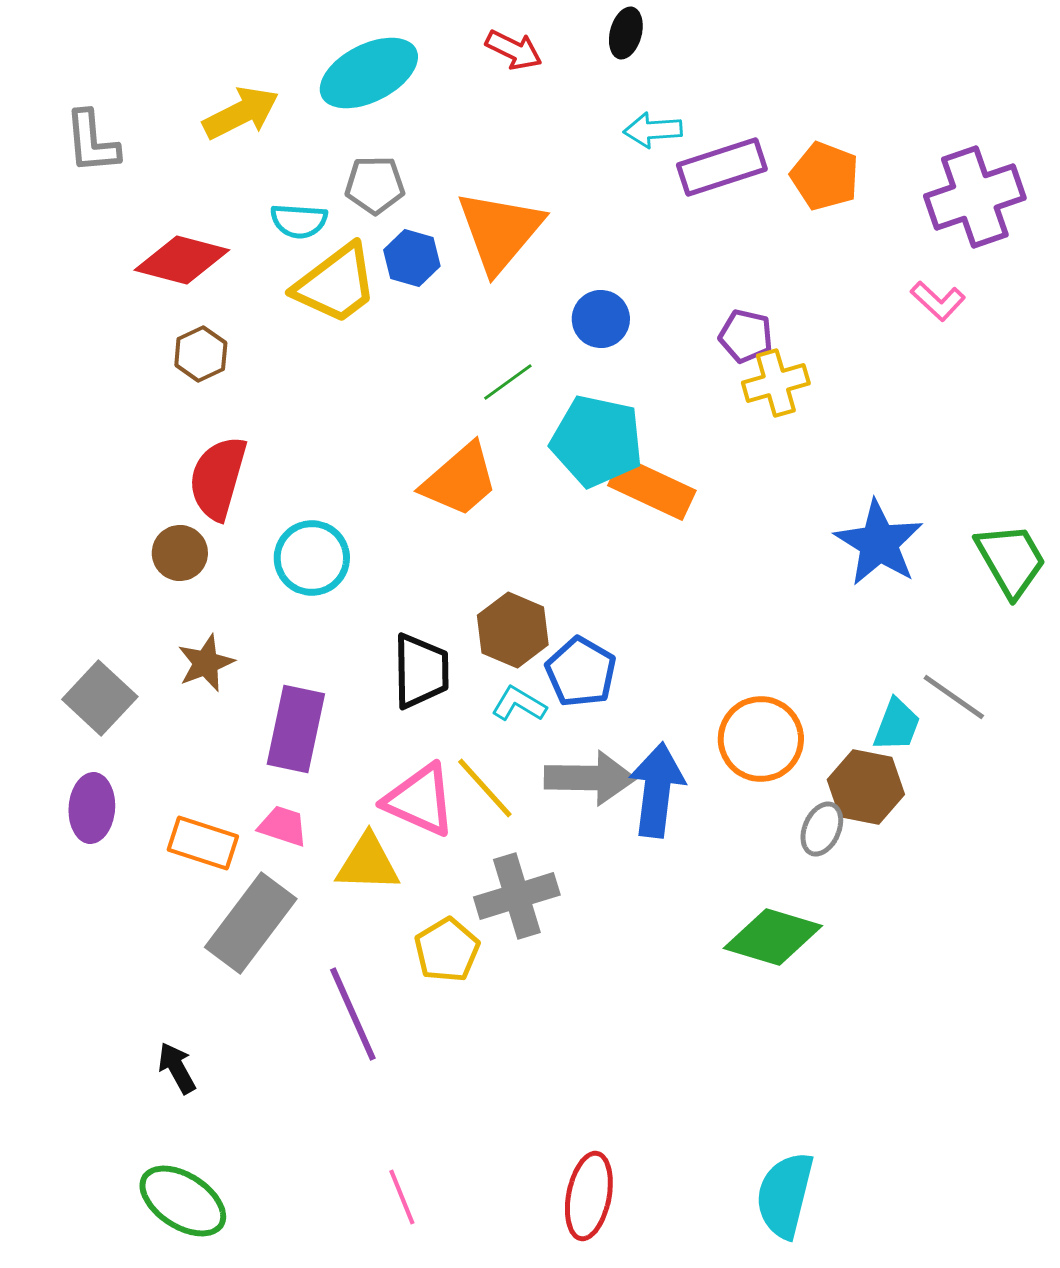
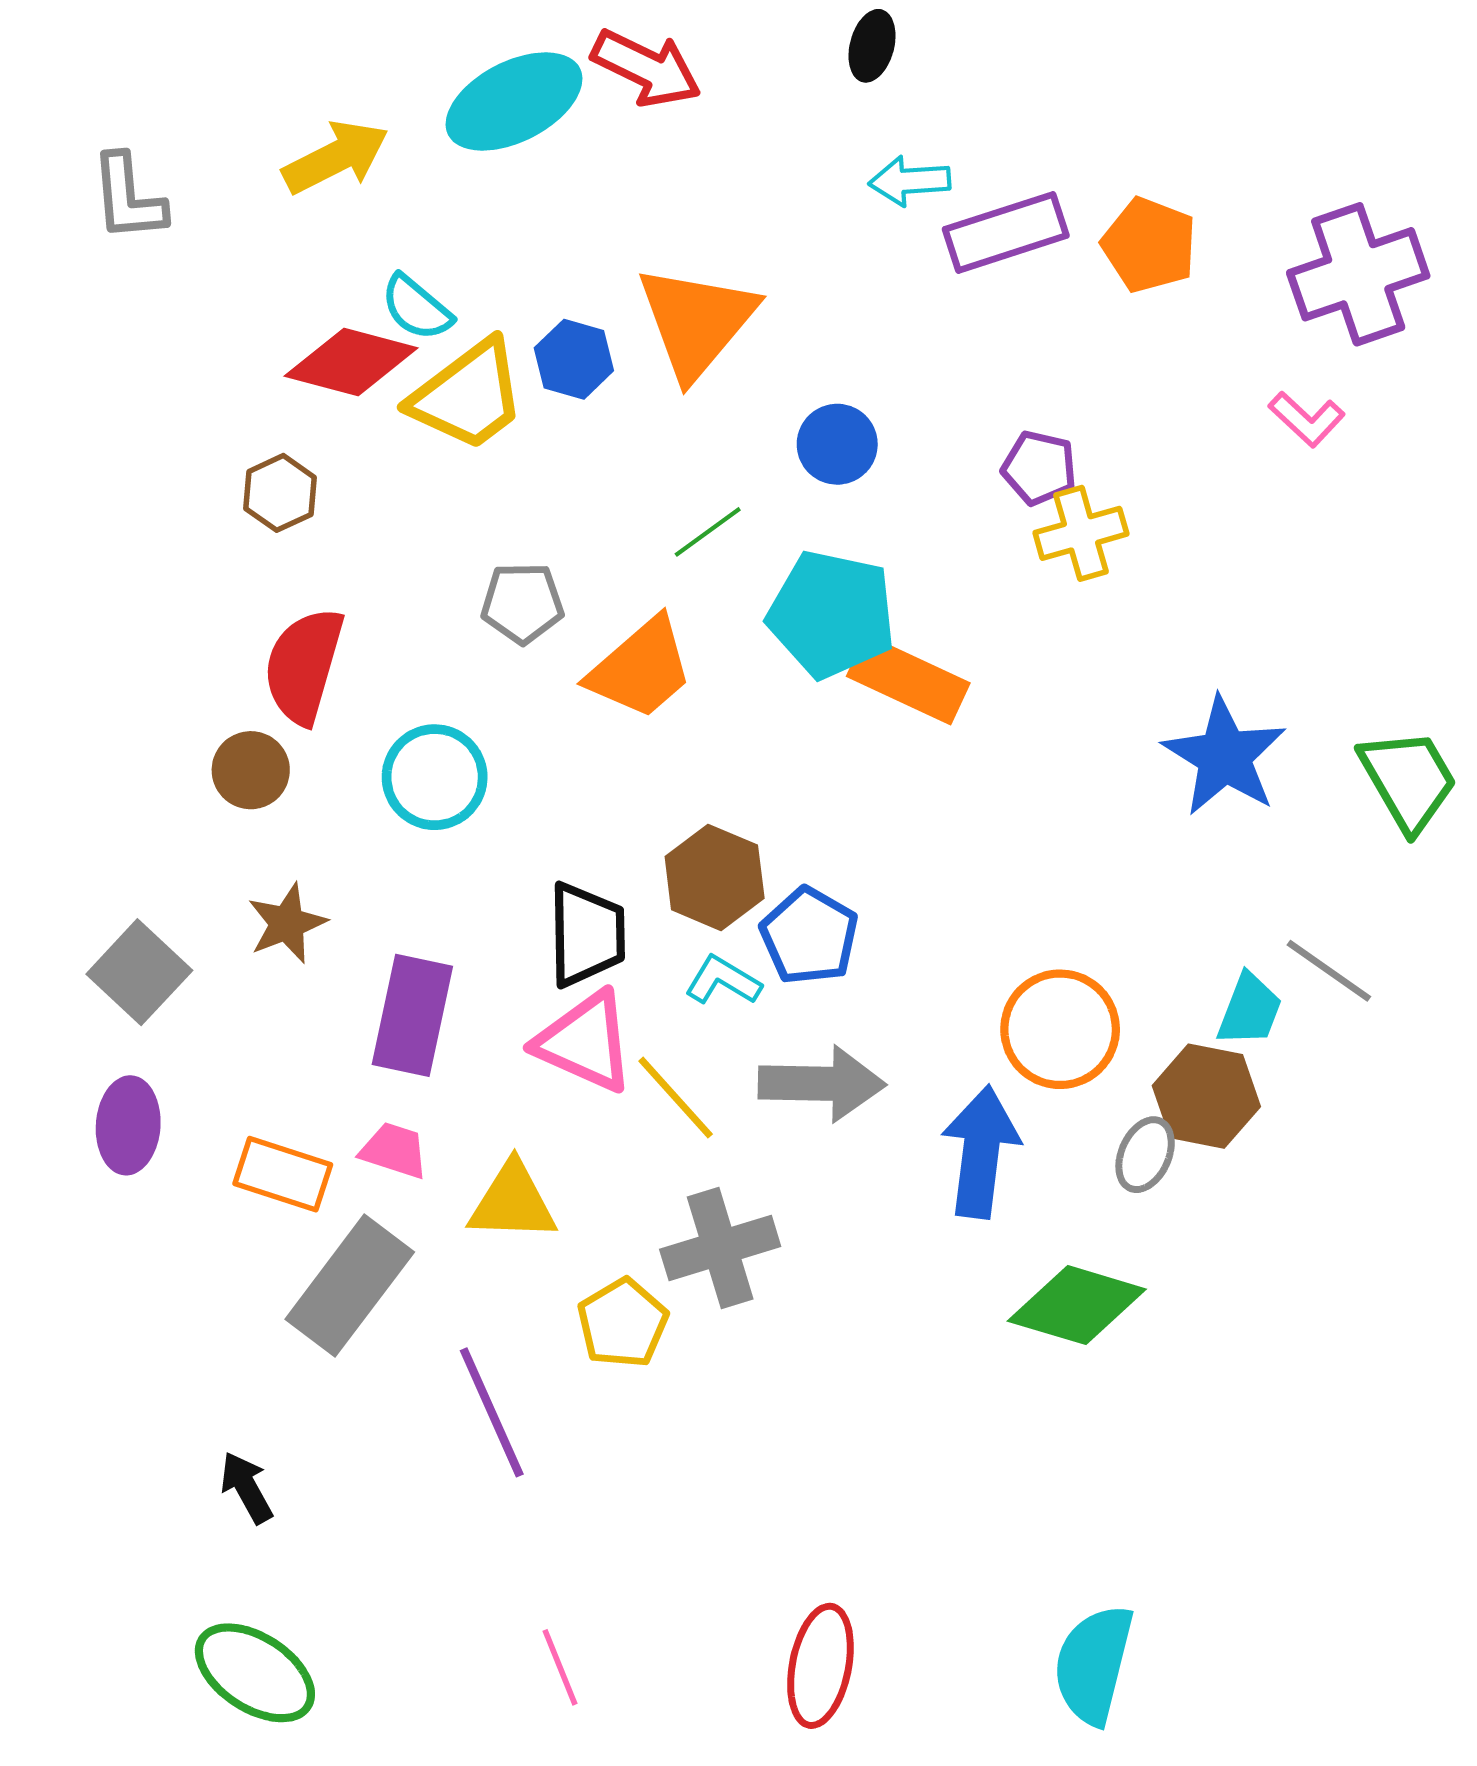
red arrow: (514, 50) -> (646, 68), moved, size x1.4
gray pentagon: (375, 185) -> (522, 603), moved
cyan semicircle: (299, 221) -> (417, 308), turned 36
red diamond: (182, 260) -> (351, 362), moved
blue arrow: (657, 790) -> (981, 1152), moved
pink triangle: (420, 800) -> (585, 1042), moved

